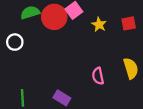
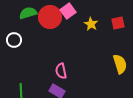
pink semicircle: (98, 76) -> (61, 71), moved

